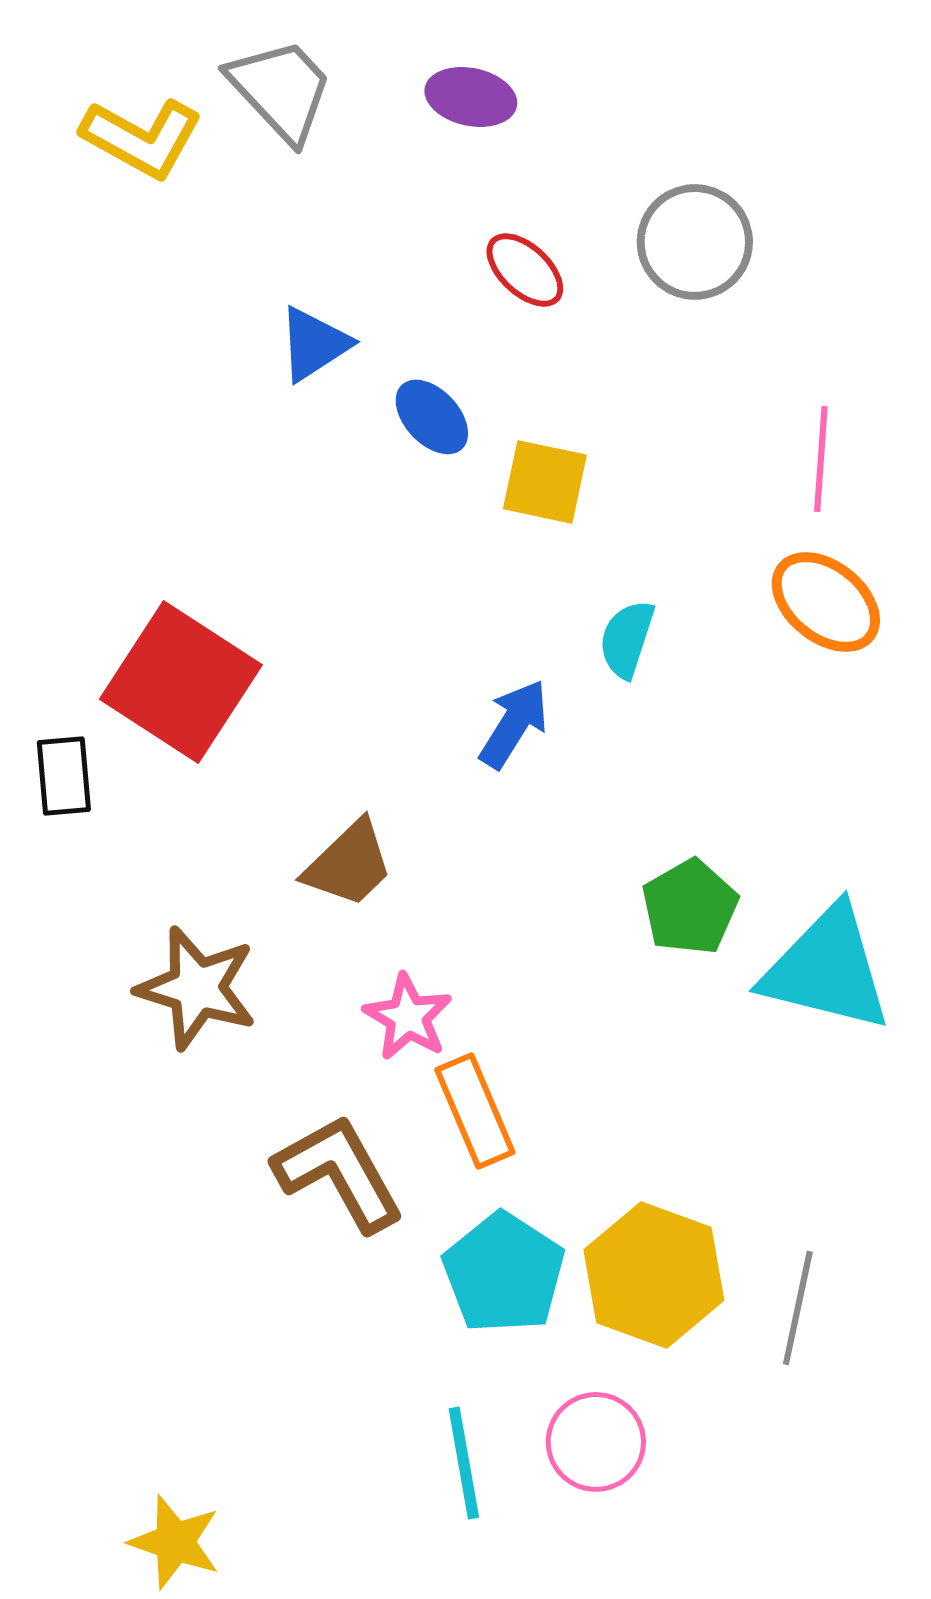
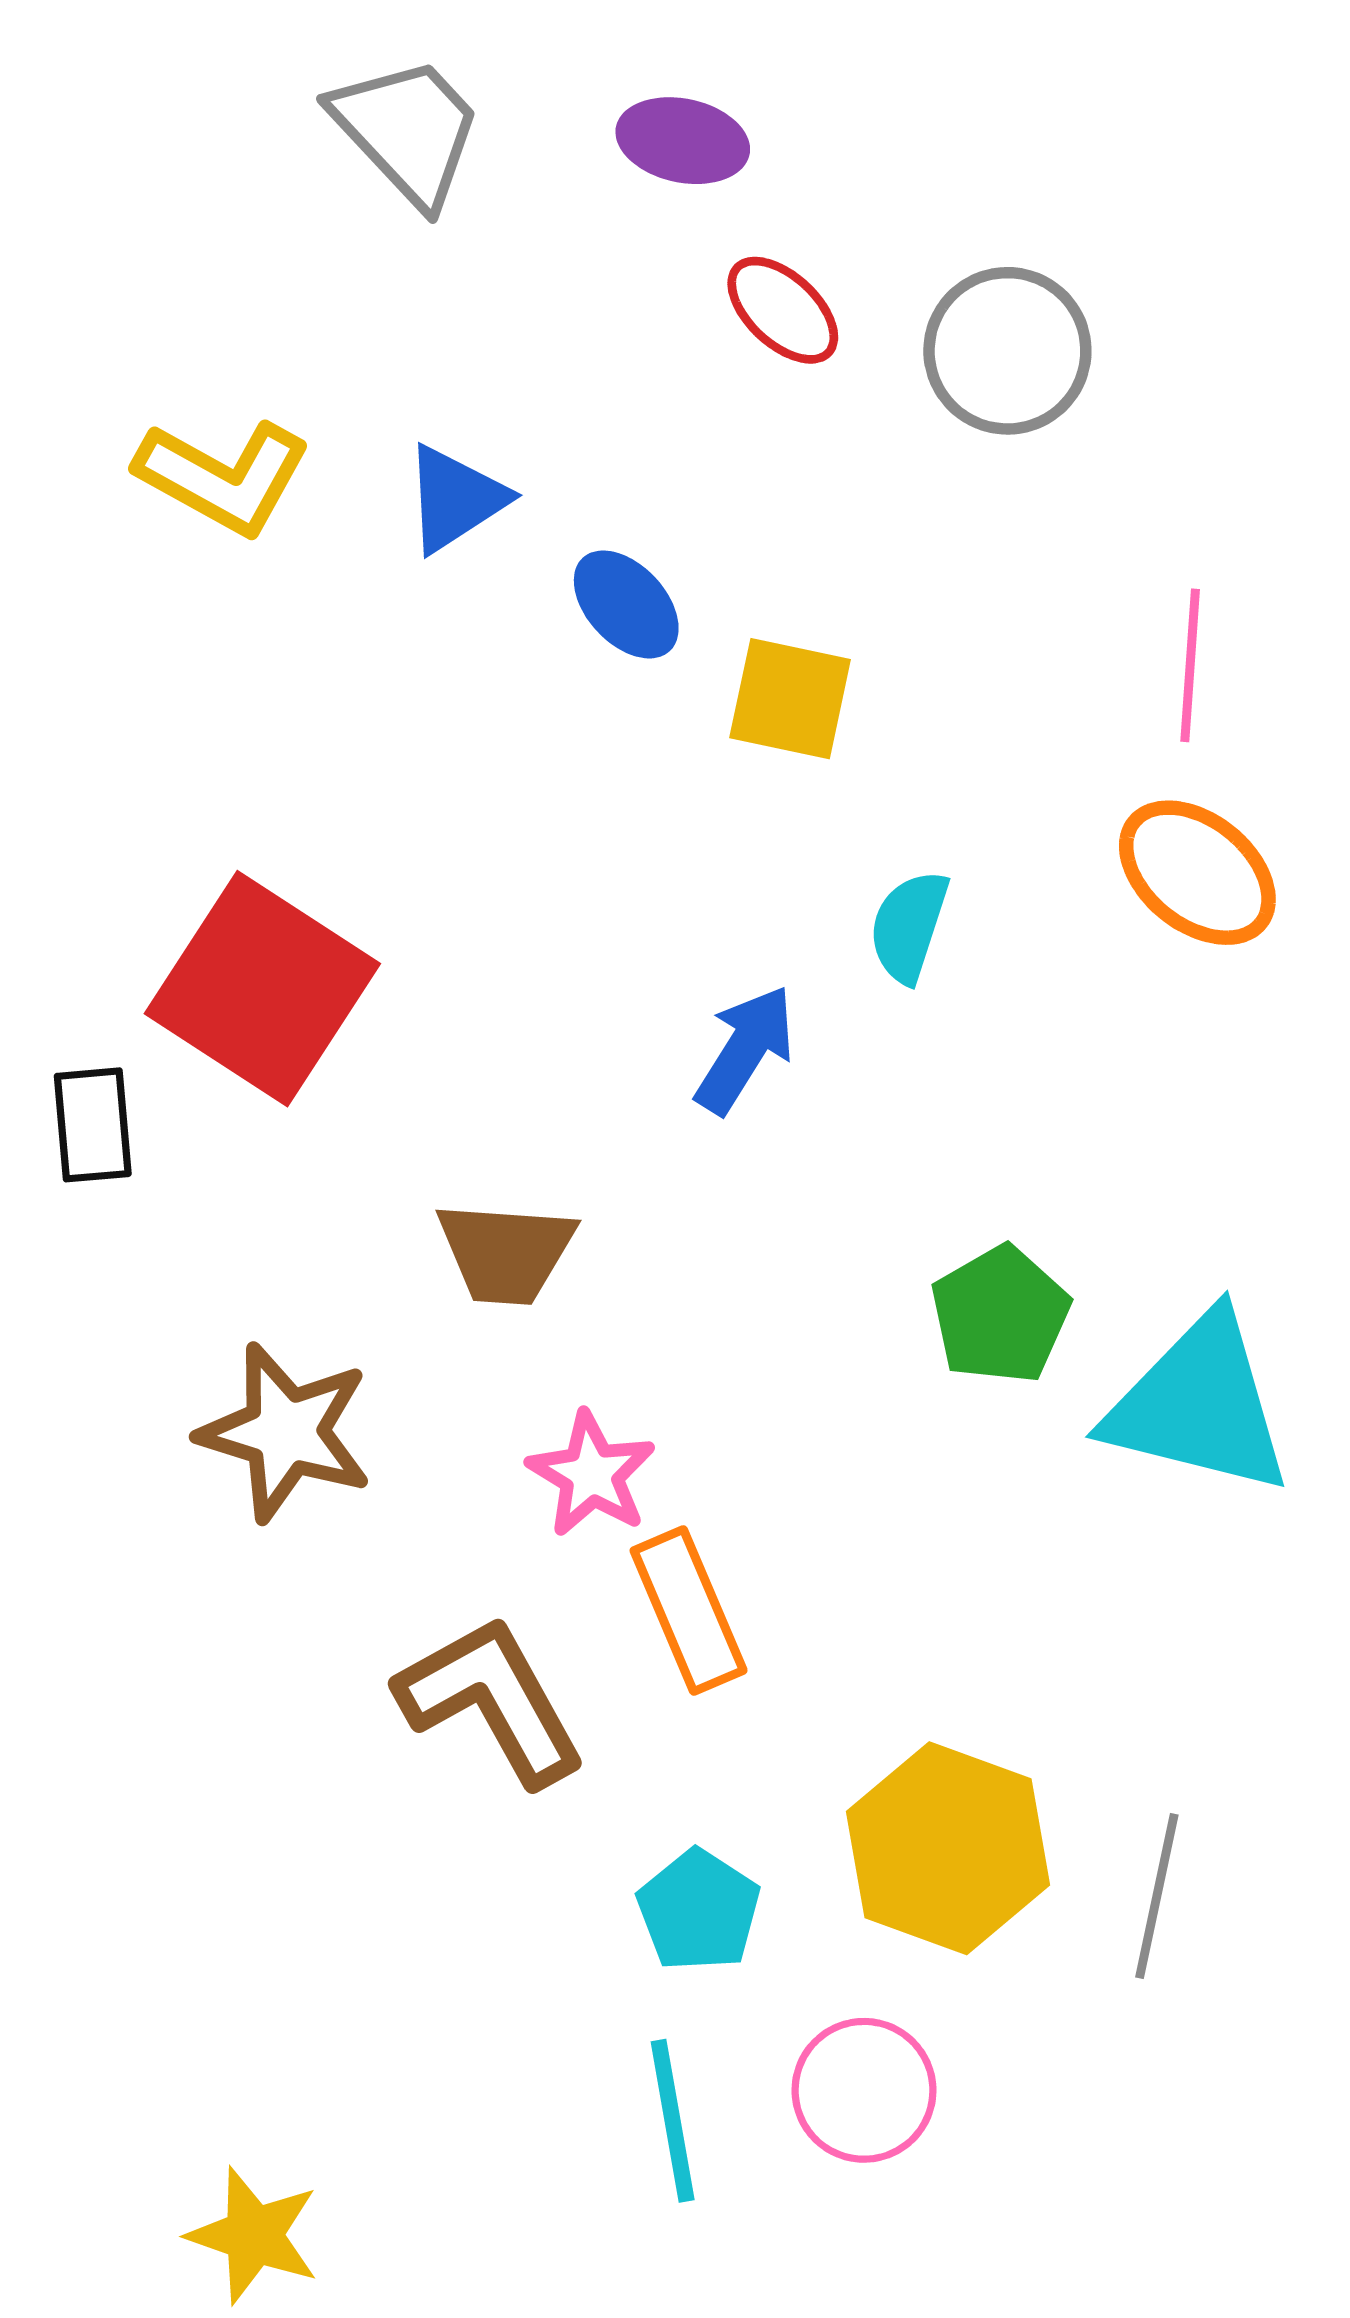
yellow L-shape: (142, 138) -> (223, 477), moved
red ellipse: (525, 270) -> (783, 310), moved
brown trapezoid: (349, 864) -> (506, 1252), turned 48
cyan pentagon: (504, 1273) -> (699, 1911), moved, size x0.7

